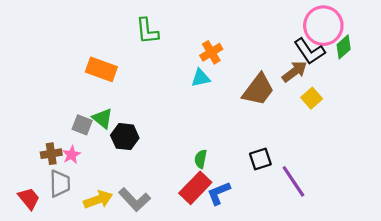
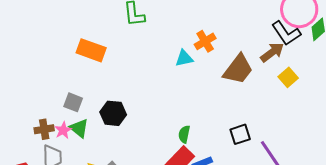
orange cross: (211, 52) -> (205, 41), moved
green triangle: (102, 118) -> (79, 128), moved

